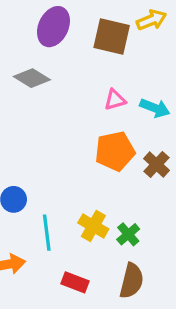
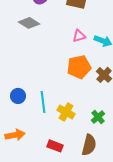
cyan line: (47, 233) -> (43, 102), moved
green cross: (128, 234) -> (98, 117), moved

